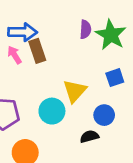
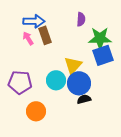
green star: (111, 35) -> (100, 38), moved, turned -30
blue square: (115, 78) -> (103, 55), size x1.5
blue circle: (104, 115) -> (79, 83), moved, size x1.5

